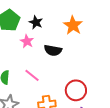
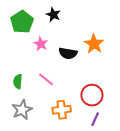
black star: (36, 22) -> (53, 15), moved
orange star: (73, 25) -> (94, 44), moved

